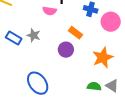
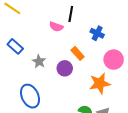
pink circle: (111, 22) -> (114, 60), moved
gray star: (34, 35) -> (39, 61), moved

